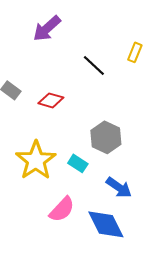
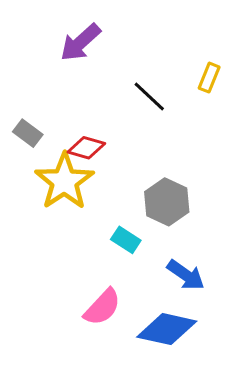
yellow star: (36, 160) -> (64, 181), moved
blue diamond: (106, 224) -> (167, 329), turned -51

